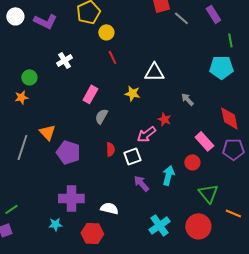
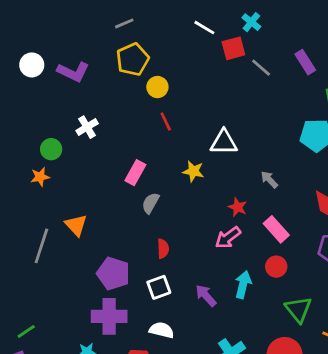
white cross: (64, 60) -> (87, 127), moved
pink arrow: (146, 134) -> (228, 238), moved
pink rectangle: (204, 141) -> (276, 229), moved
purple pentagon: (68, 152) -> (113, 273), moved
white square: (132, 156) -> (159, 287), moved

